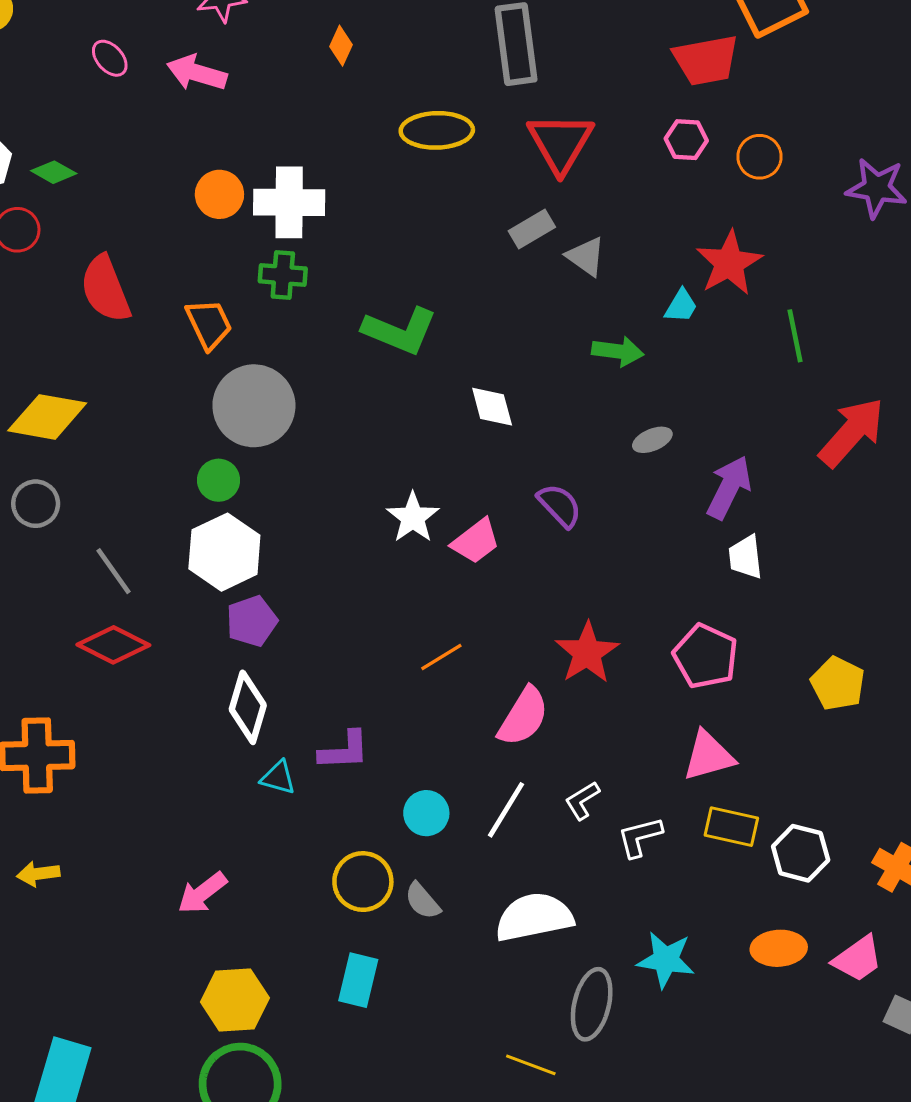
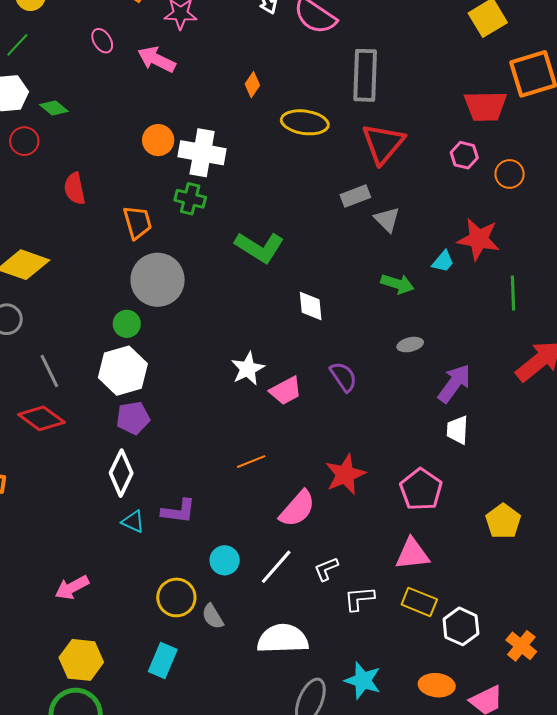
orange diamond: (341, 46) -> (252, 85), moved
red star: (729, 263) -> (479, 239), turned 30
red semicircle: (105, 289) -> (75, 189), size x0.7

